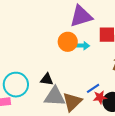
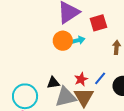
red star: (100, 97) -> (81, 79), moved

